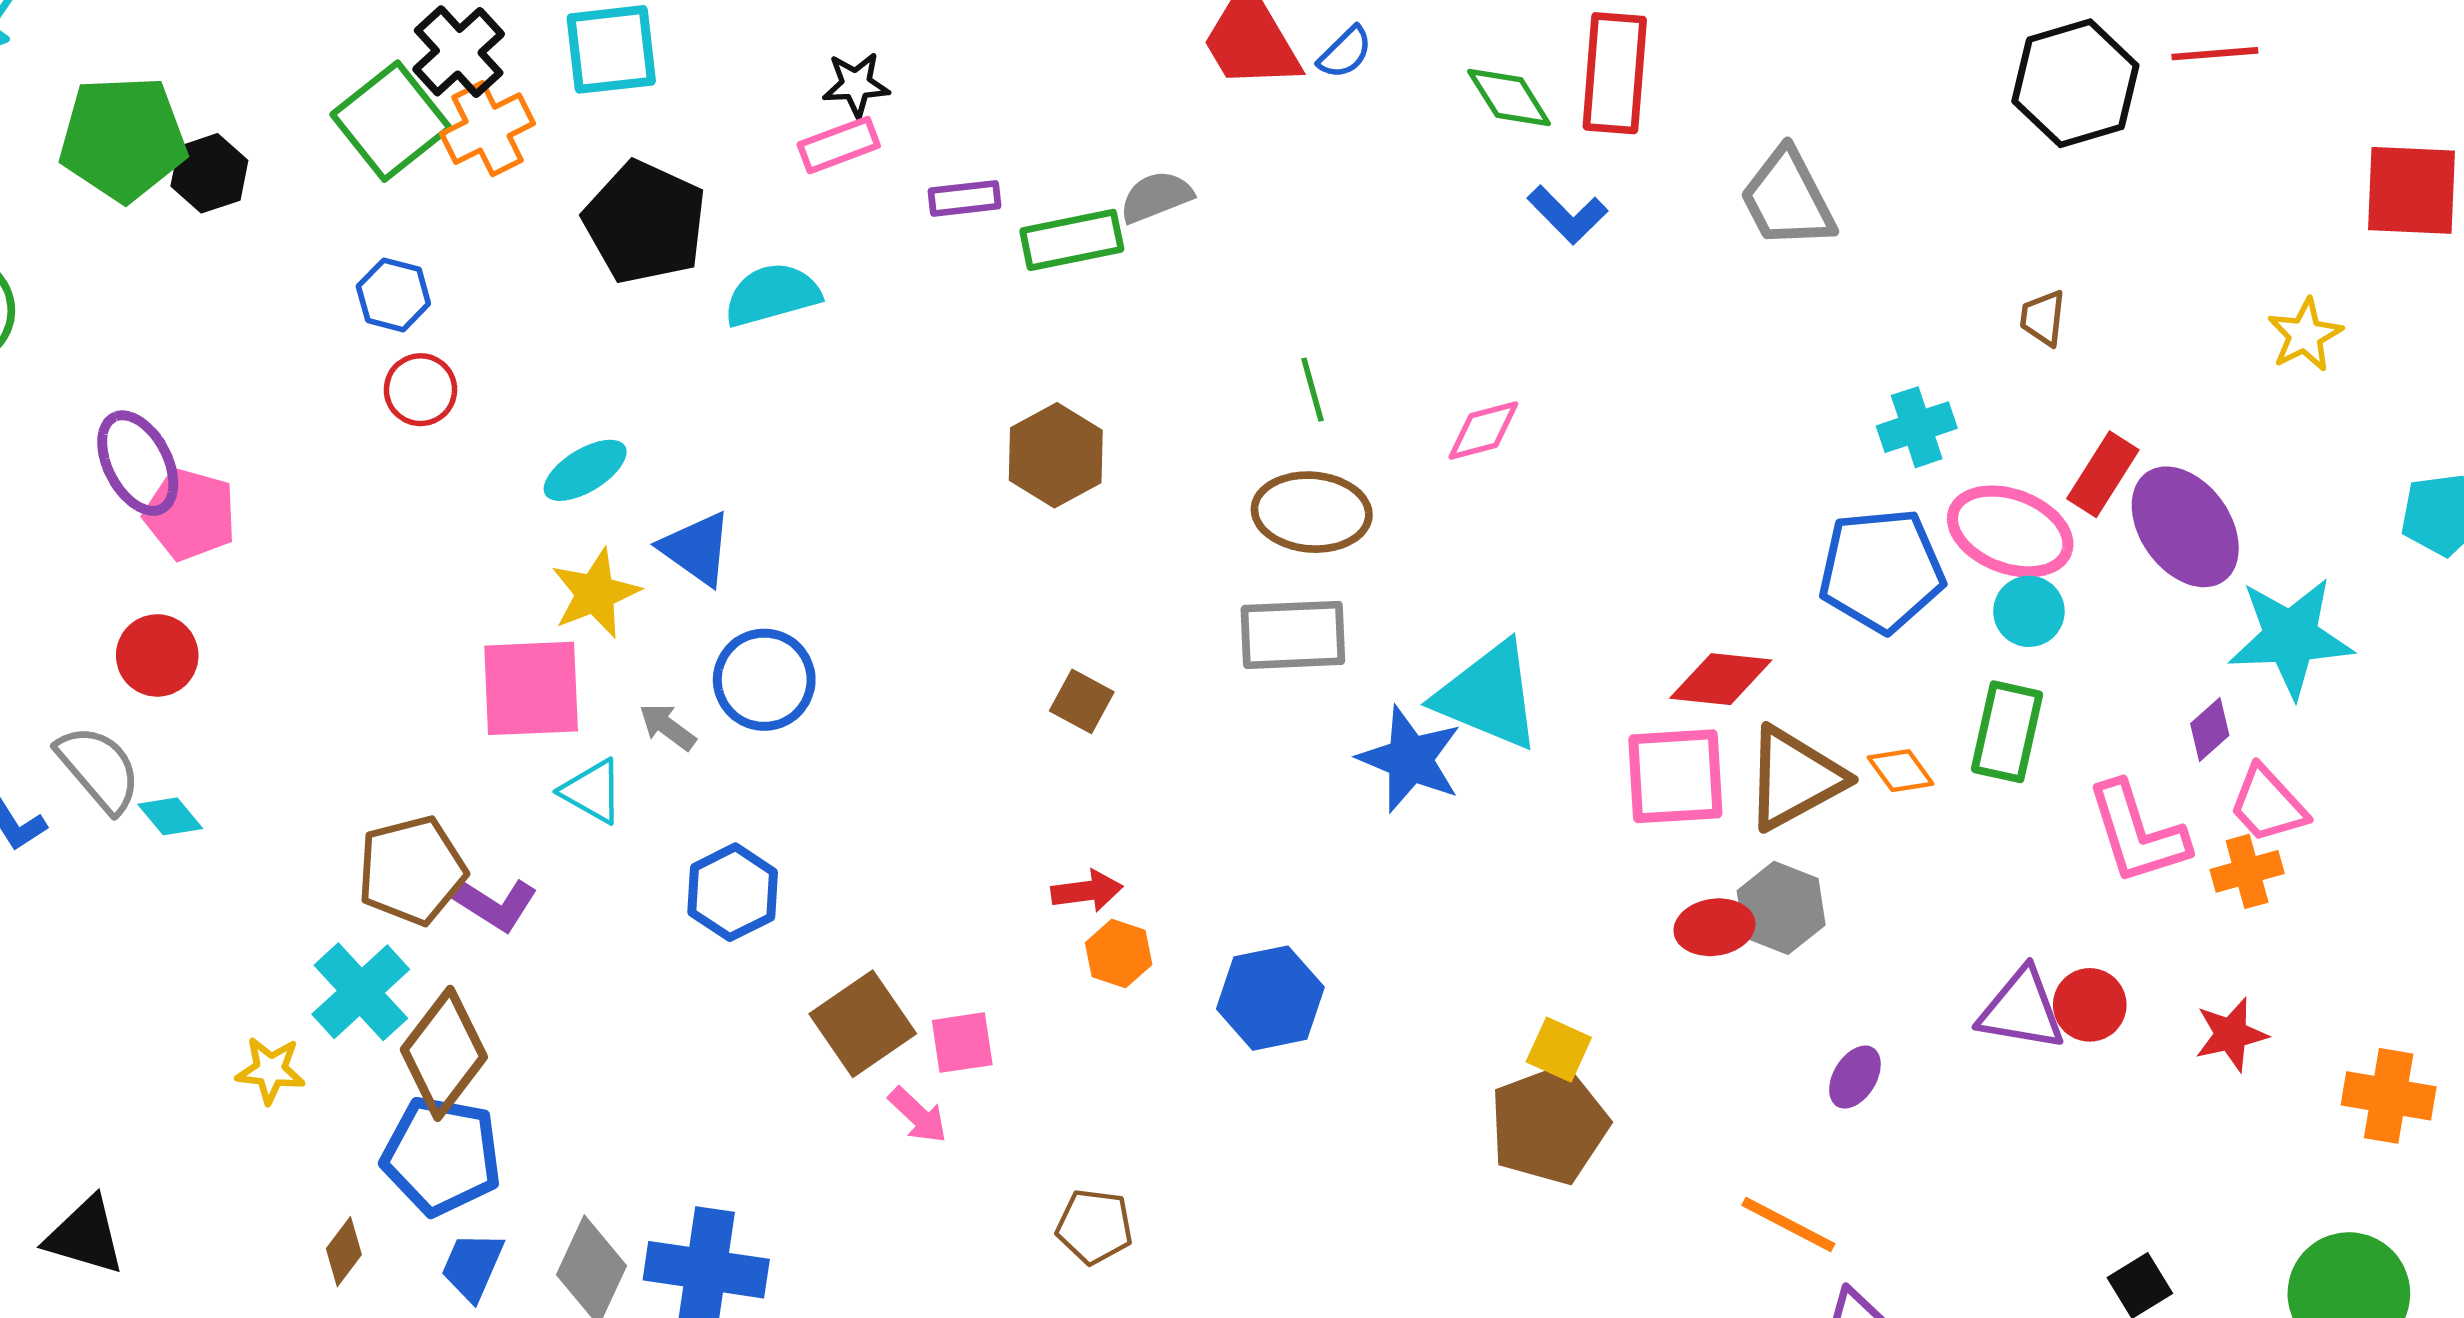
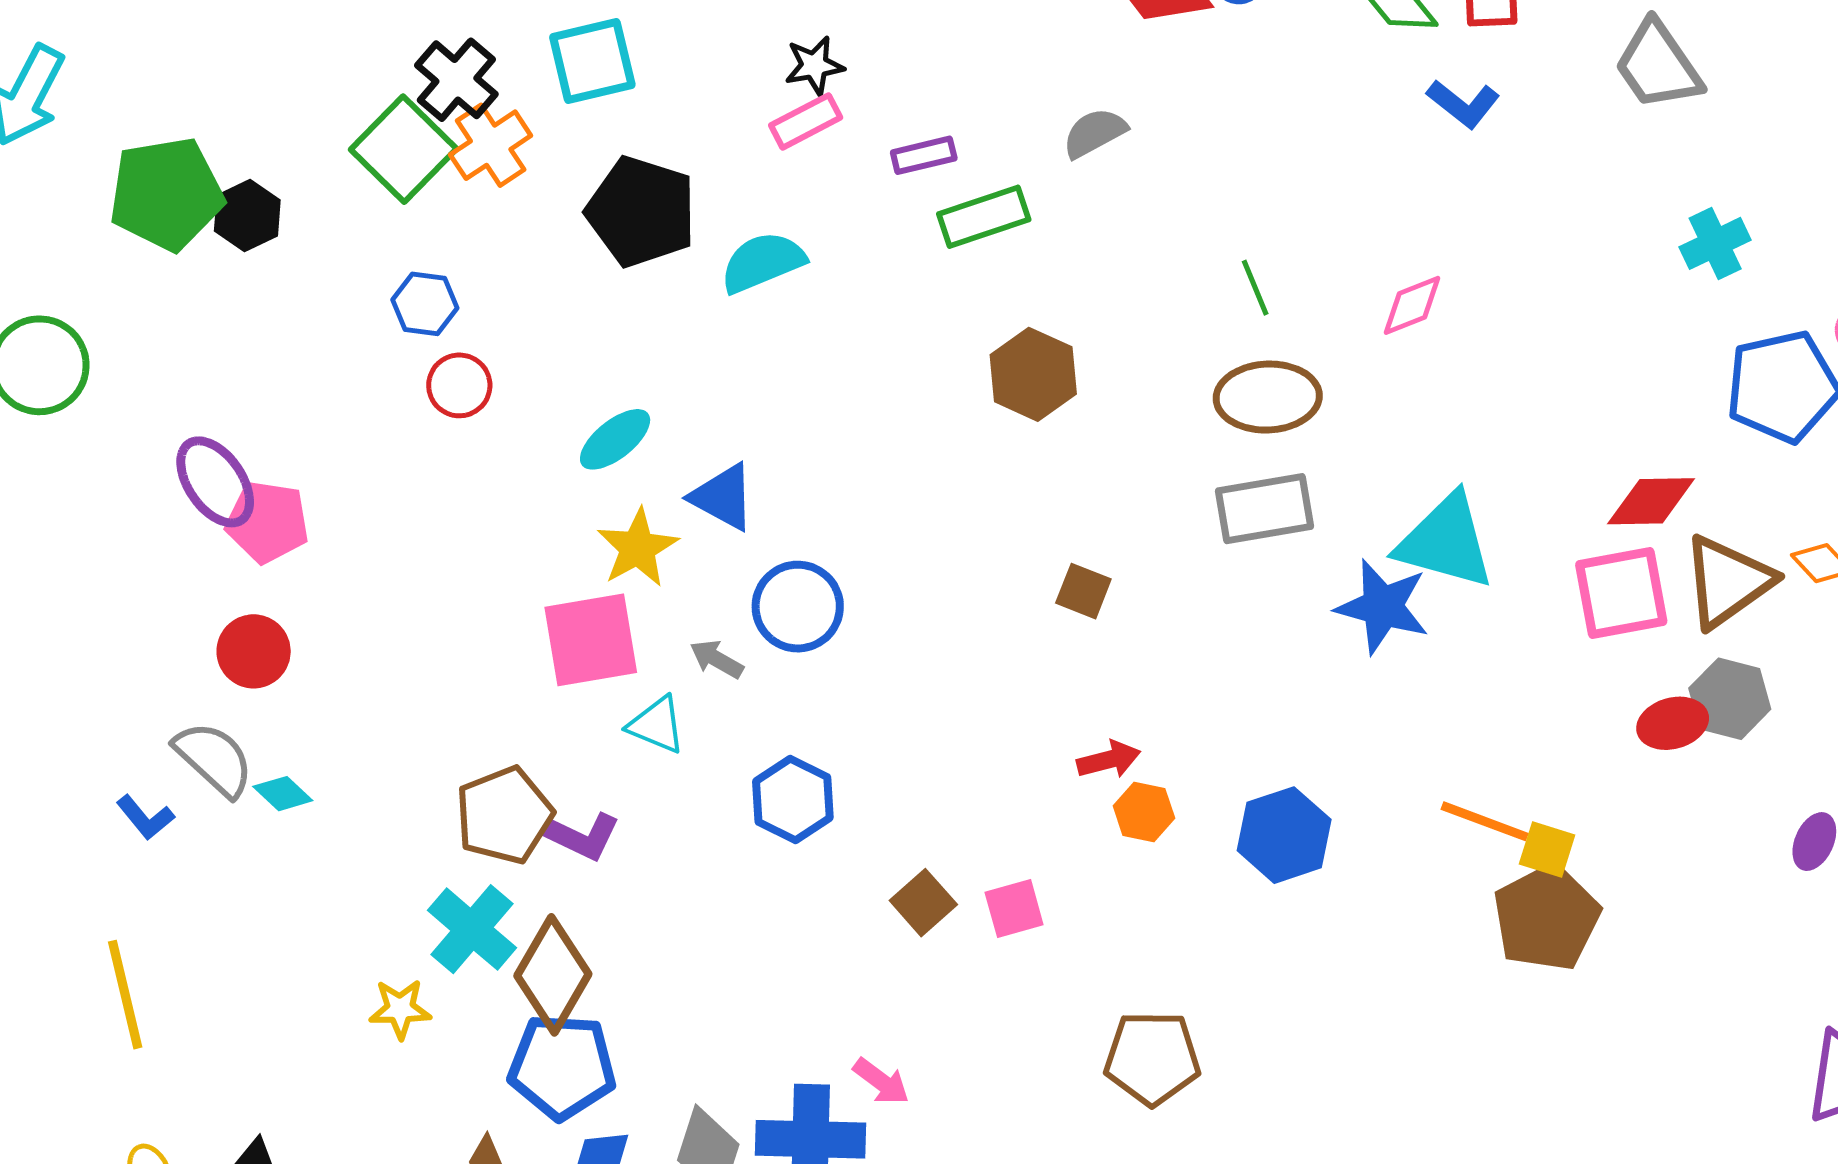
green rectangle: (1072, 240) -> (984, 217), moved
cyan cross: (1917, 427) -> (1715, 243), moved
brown square: (863, 1024) -> (923, 903), size x0.7
pink arrow: (918, 1115) -> (881, 1081), moved
orange line: (1788, 1224) -> (1485, 821), moved
brown pentagon: (1094, 1226) -> (1152, 1058), size x1.4

